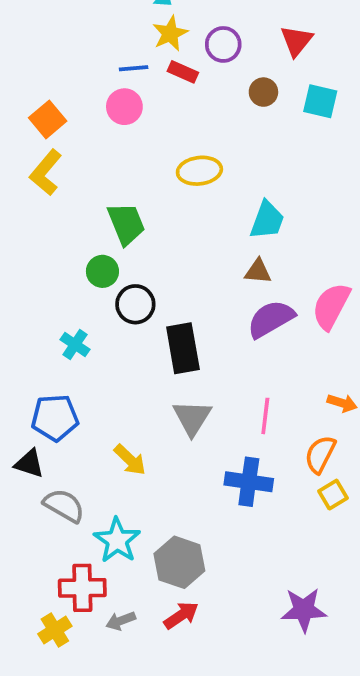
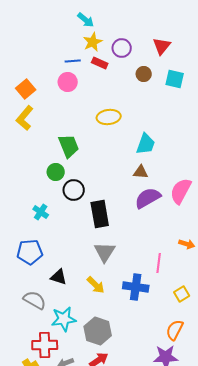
pink line: (265, 416) -> (159, 263), moved
orange semicircle: (320, 454) -> (175, 330), moved
yellow arrow: (130, 460) -> (96, 285), moved
black triangle: (29, 463) -> (59, 277), moved
cyan star: (117, 540) -> (64, 319), turned 30

